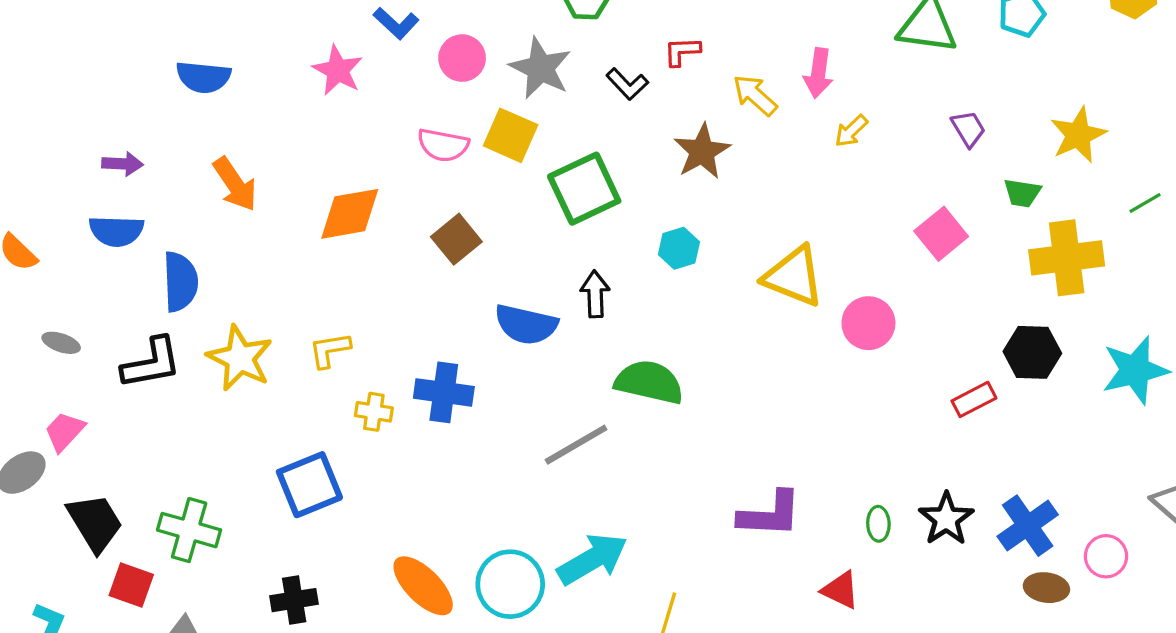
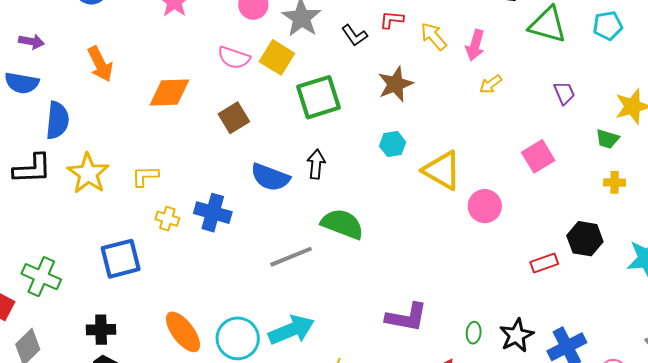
yellow arrow: (755, 95) -> (434, 36), moved
green trapezoid: (1022, 193) -> (607, 139), moved
cyan hexagon: (679, 248) -> (393, 144), moved
yellow cross: (1067, 258) -> (615, 182), size x0.5

